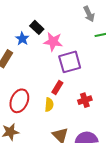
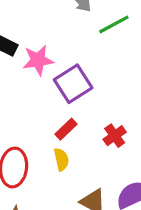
red rectangle: (57, 88) -> (66, 129), turned 32

